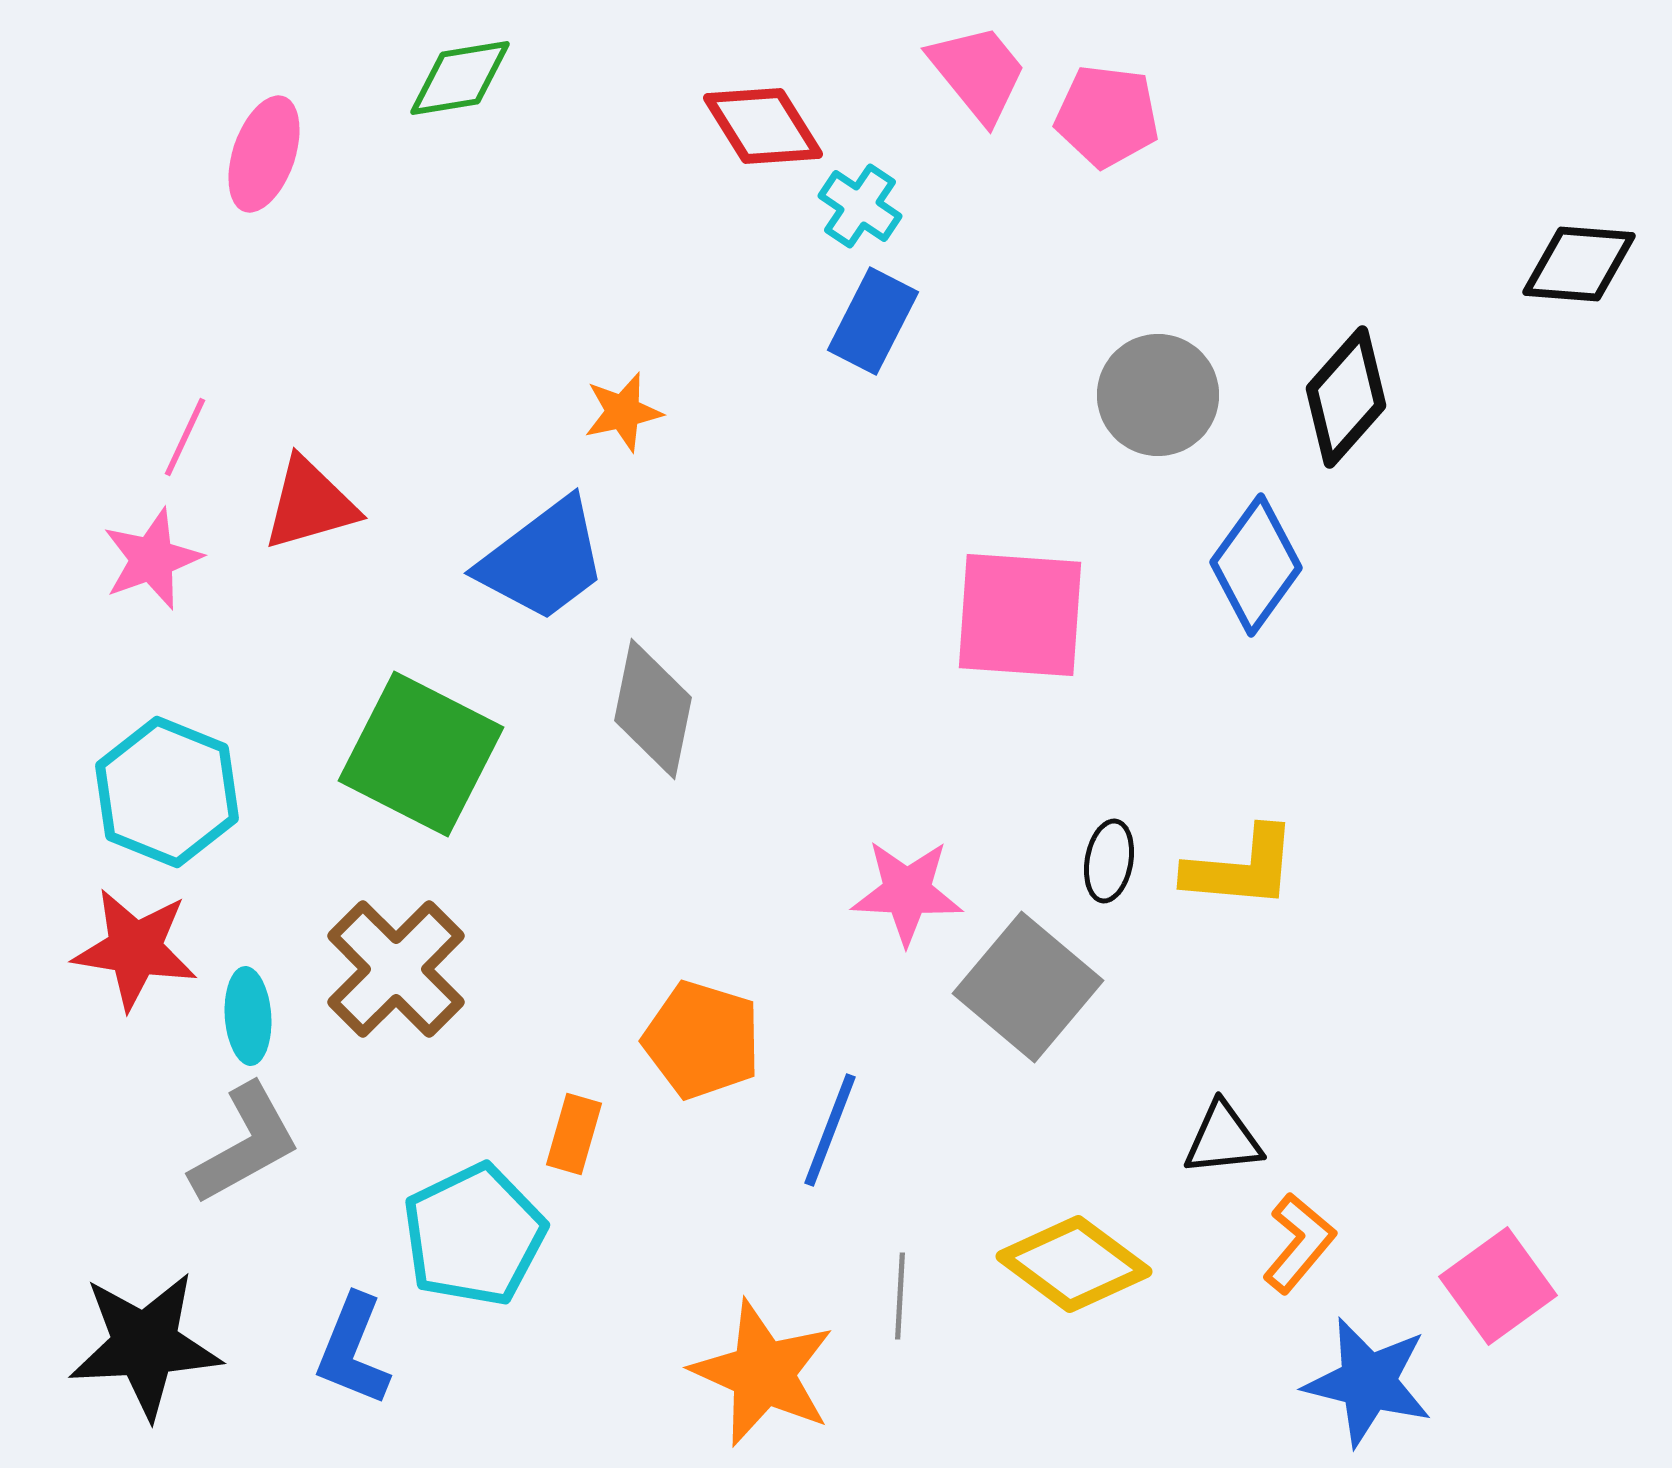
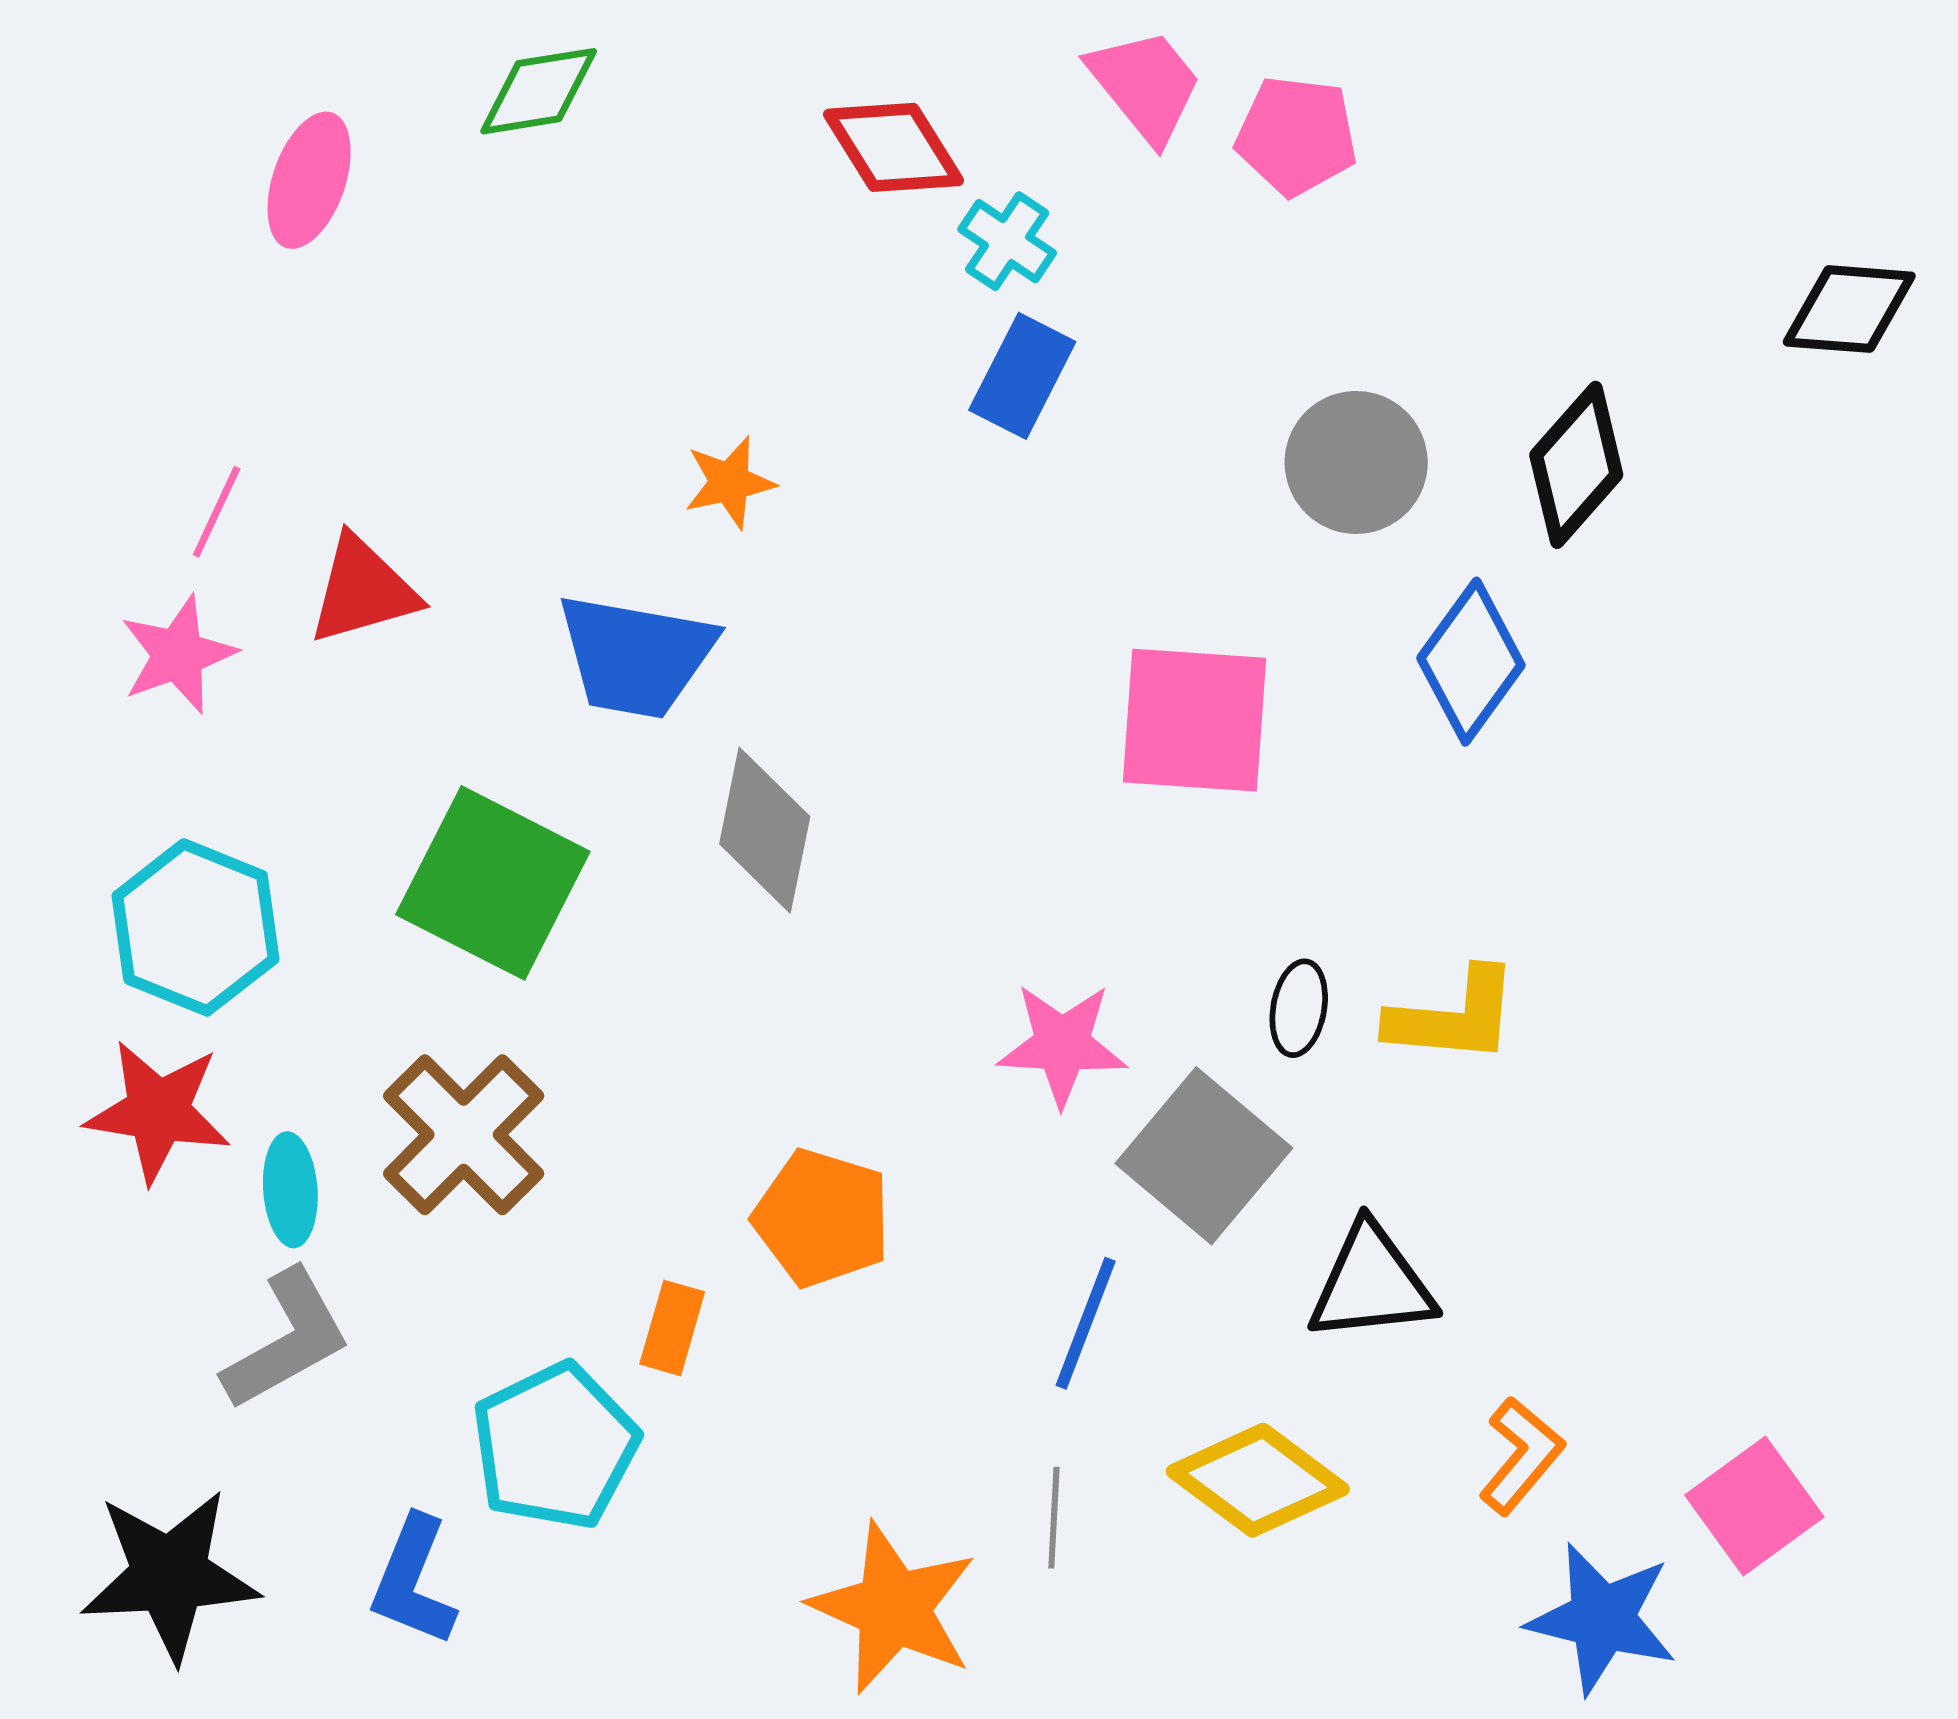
blue trapezoid: (543, 560) -> (636, 656), turned 47
blue line: (830, 1130) -> (1086, 1323), moved
black triangle: (1223, 1139) -> (1371, 1283), moved, size x1.4

